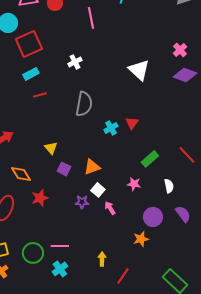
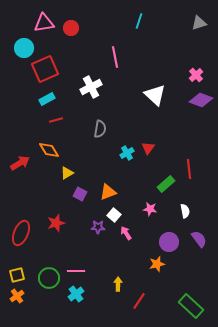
pink line: (91, 18) -> (115, 57), moved
white cross: (75, 62) -> (91, 87), size x1.5
gray semicircle: (84, 104) -> (100, 129), size x0.7
yellow triangle: (51, 148) -> (67, 173), turned 40
red line: (187, 155) -> (189, 169), moved, turned 36
orange diamond: (21, 174) -> (49, 150), moved

